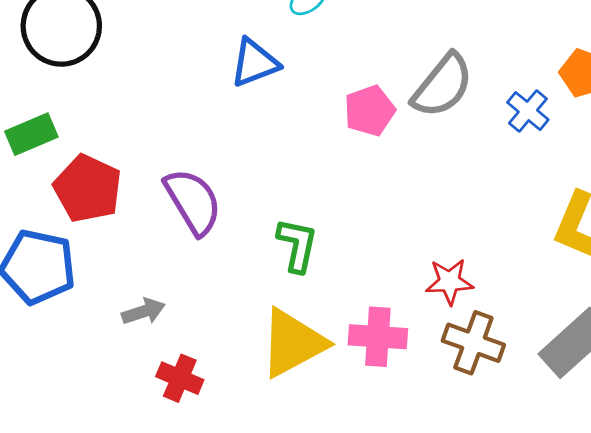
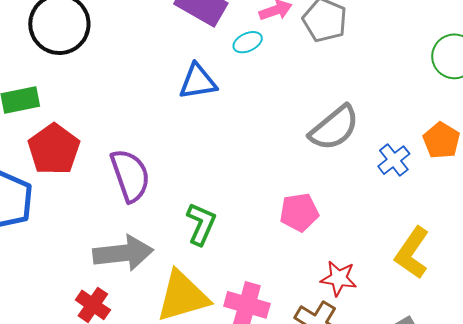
pink pentagon: (370, 111) -> (299, 212), moved
red star: (449, 282) -> (339, 278), moved
gray arrow: (143, 312) -> (123, 253), moved, size x1.8

